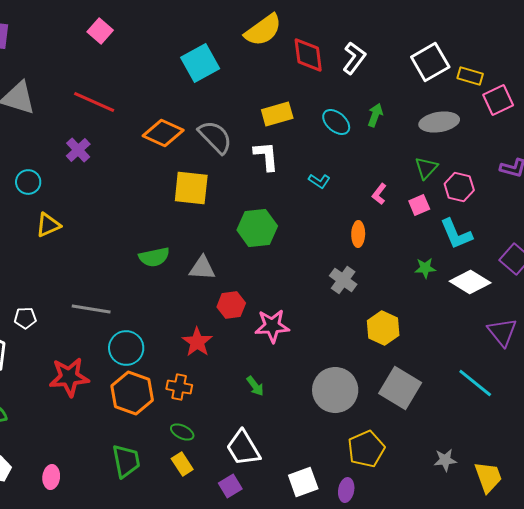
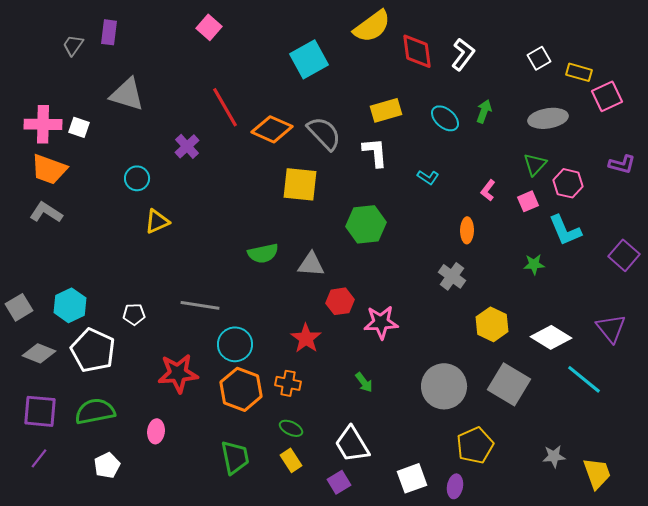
white square: (430, 62) -> (539, 58), size x0.6
red line: (94, 102) -> (225, 107), moved, turned 36
white diamond: (470, 282) -> (551, 337), moved
pink ellipse: (51, 477) -> (156, 431), moved

